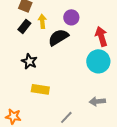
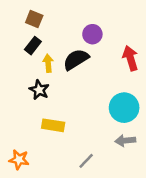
yellow arrow: (42, 21) -> (48, 63), moved
cyan circle: (98, 61) -> (124, 108), moved

